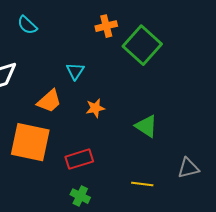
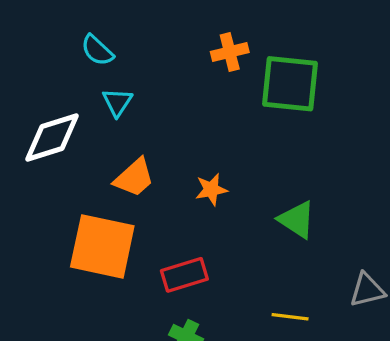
green square: (142, 45) -> (290, 84), turned -36
cyan triangle: (75, 71) -> (117, 102), moved

